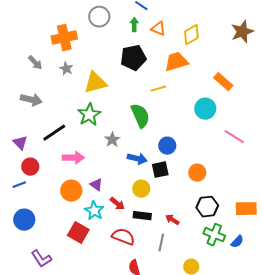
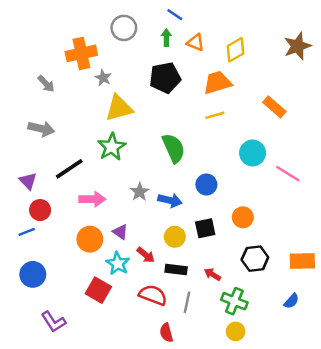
gray star: (66, 69) -> (103, 78), moved
yellow line: (158, 89) -> (215, 115), moved
cyan circle: (205, 109) -> (253, 153), moved
gray star: (112, 140) -> (140, 192), moved
black square: (160, 170) -> (205, 228), moved
green cross: (214, 235) -> (234, 301), moved
gray line: (161, 243) -> (187, 302), moved

